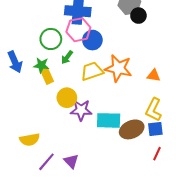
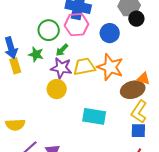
blue circle: (92, 40) -> (110, 33), moved
yellow rectangle: (47, 76) -> (15, 66), moved
purple star: (81, 110) -> (61, 68), moved
brown ellipse: (132, 129) -> (133, 90), moved

